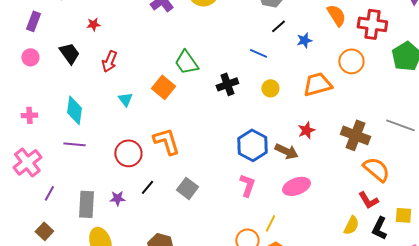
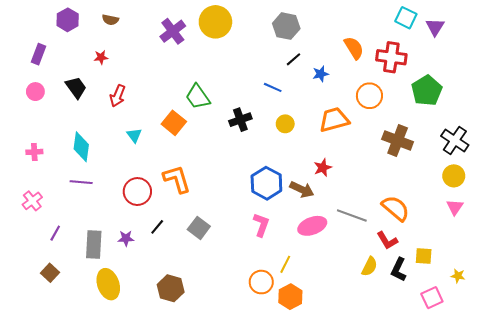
gray line: (400, 125) -> (352, 215), moved
brown cross: (355, 135) -> (398, 141), moved
pink cross: (27, 162) -> (32, 201), size x0.7

